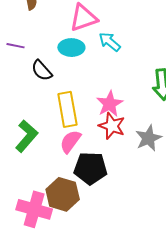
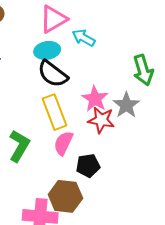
black semicircle: (42, 71) -> (53, 74), moved, size x1.4
gray star: (148, 138) -> (126, 105), moved
black pentagon: (90, 168) -> (88, 166), size x0.7

